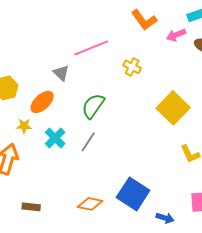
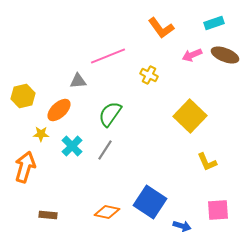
pink arrow: (176, 35) -> (192, 55), moved
gray triangle: (61, 73) -> (78, 81), turned -48

